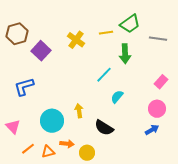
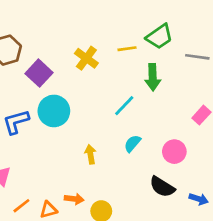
cyan semicircle: (117, 97) -> (132, 143), moved
pink circle: (157, 109) -> (174, 152), moved
cyan circle: (52, 121) -> (54, 111), moved
black semicircle: (104, 128) -> (162, 187), moved
blue arrow: (152, 130) -> (199, 199), moved, turned 48

